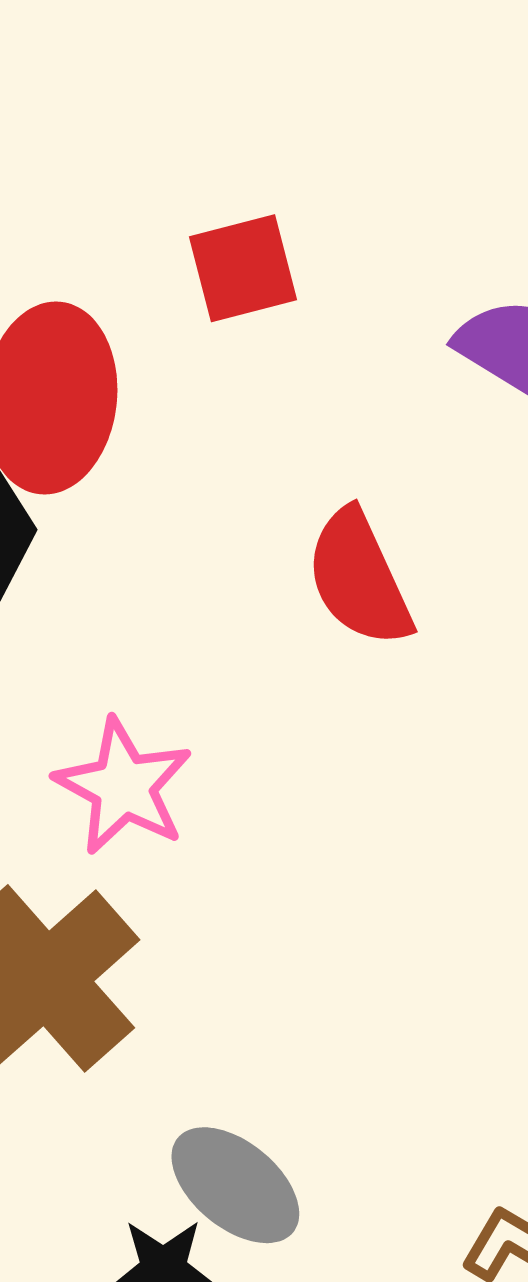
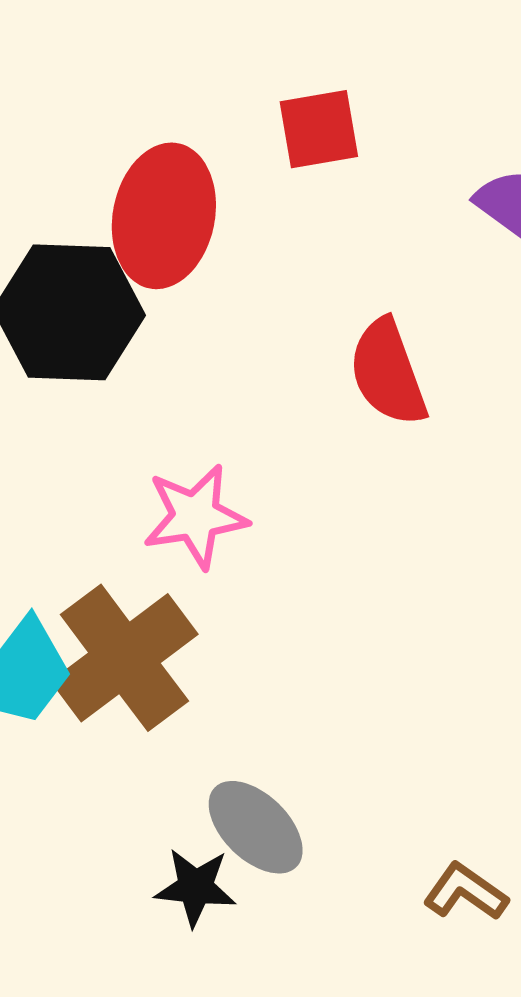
pink star: (123, 786) -> (195, 516), turned 30

